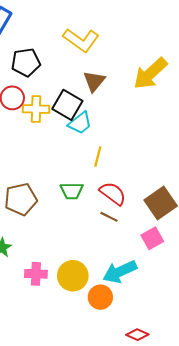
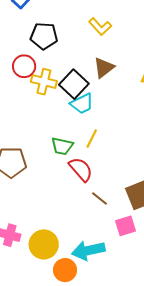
yellow L-shape: (81, 40) -> (100, 27), size x0.7
green trapezoid: (72, 191) -> (62, 146), moved
red semicircle: (113, 193) -> (81, 169), moved
brown line: (109, 217) -> (99, 199), moved

